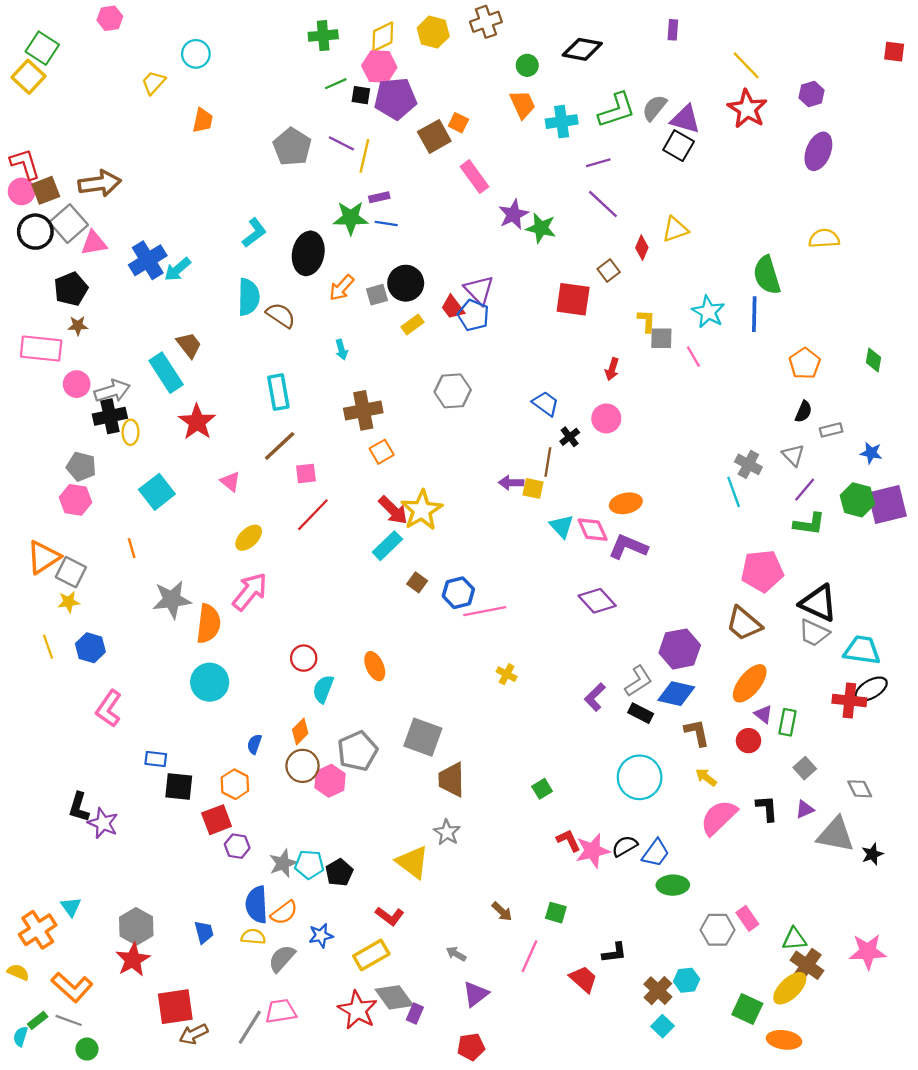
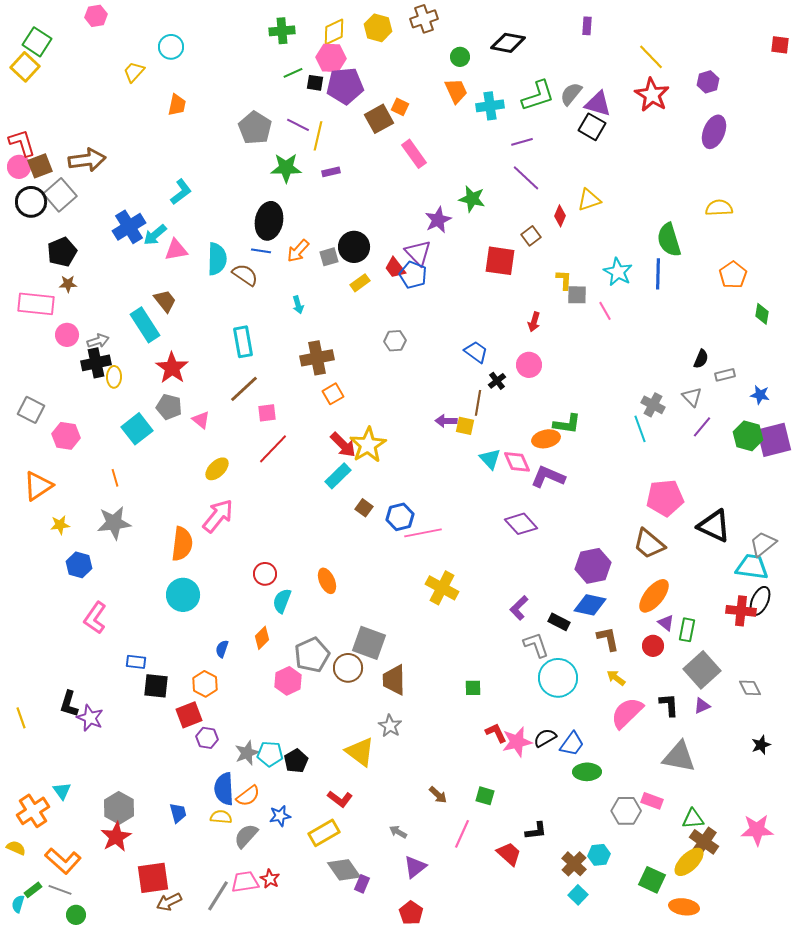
purple star: (513, 214) -> (438, 220), moved
green star: (351, 218) -> (286, 168), moved
blue line: (386, 224) -> (261, 251), moved
cyan L-shape: (254, 233) -> (181, 192), moved
pink triangle: (94, 243) -> (176, 250), moved
orange pentagon: (805, 363) -> (733, 275), moved
gray arrow: (112, 391) -> (98, 341), size x0.7
gray hexagon: (453, 391) -> (395, 341), size x0.7
gray pentagon: (81, 467) -> (169, 407), moved
green L-shape: (809, 524) -> (567, 424), moved
gray square: (71, 572) -> (31, 410), moved
gray star: (172, 600) -> (114, 523), moved
gray trapezoid: (814, 633) -> (763, 544), moved, turned 116
yellow line: (48, 647) -> (21, 718), moved
yellow cross: (507, 674) -> (442, 588), size x1.8
gray L-shape: (638, 681) -> (536, 645), moved, turned -76
black ellipse: (871, 689) -> (760, 601), turned -36
brown circle: (303, 766) -> (348, 668), moved
gray square: (805, 768) -> (702, 670), size x1.8
green square: (542, 789) -> (473, 688), turned 30
gray triangle: (836, 835) -> (679, 757), moved
pink rectangle: (747, 918) -> (652, 801), turned -35
red star: (358, 1010) -> (270, 879), moved, size x0.6
red pentagon: (471, 1047) -> (411, 913), turned -30

